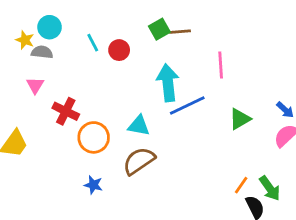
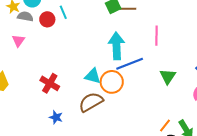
red circle: (119, 50) -> (47, 19), moved
red cross: (66, 111) -> (50, 83), moved
green triangle: (240, 119) -> (168, 77), turned -30
orange circle: (94, 137) -> (112, 82), moved

